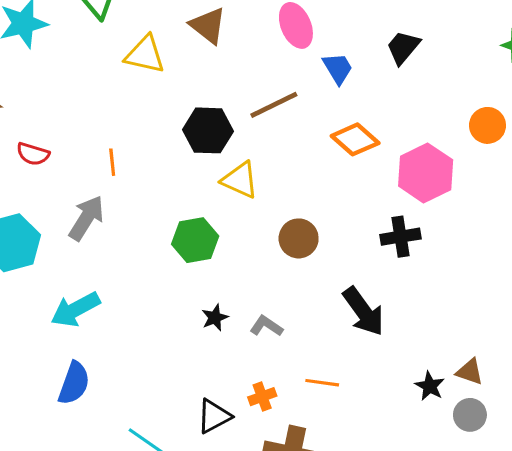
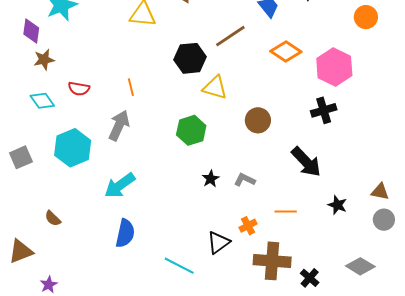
orange circle: (487, 125) -> (366, 17), moved
black star: (430, 386) -> (337, 205), moved

